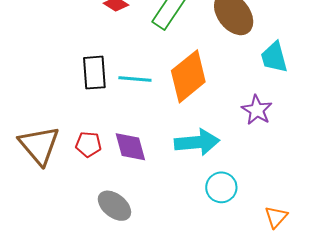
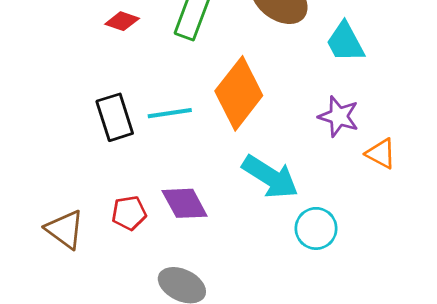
cyan arrow: (197, 142) -> (270, 177), turned 51
brown triangle: (39, 145) -> (65, 229), size x0.7
orange triangle: (276, 217) -> (381, 154), moved, turned -30

